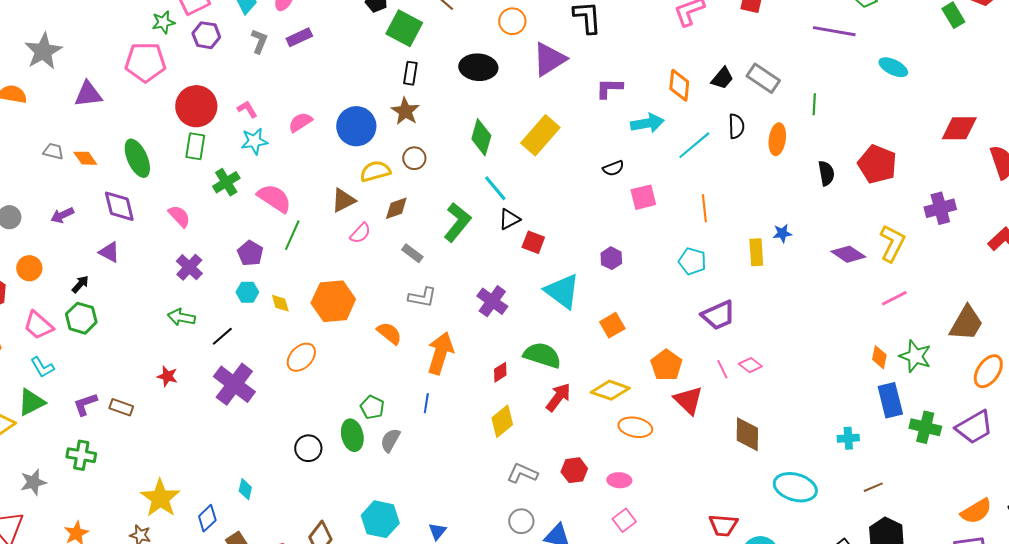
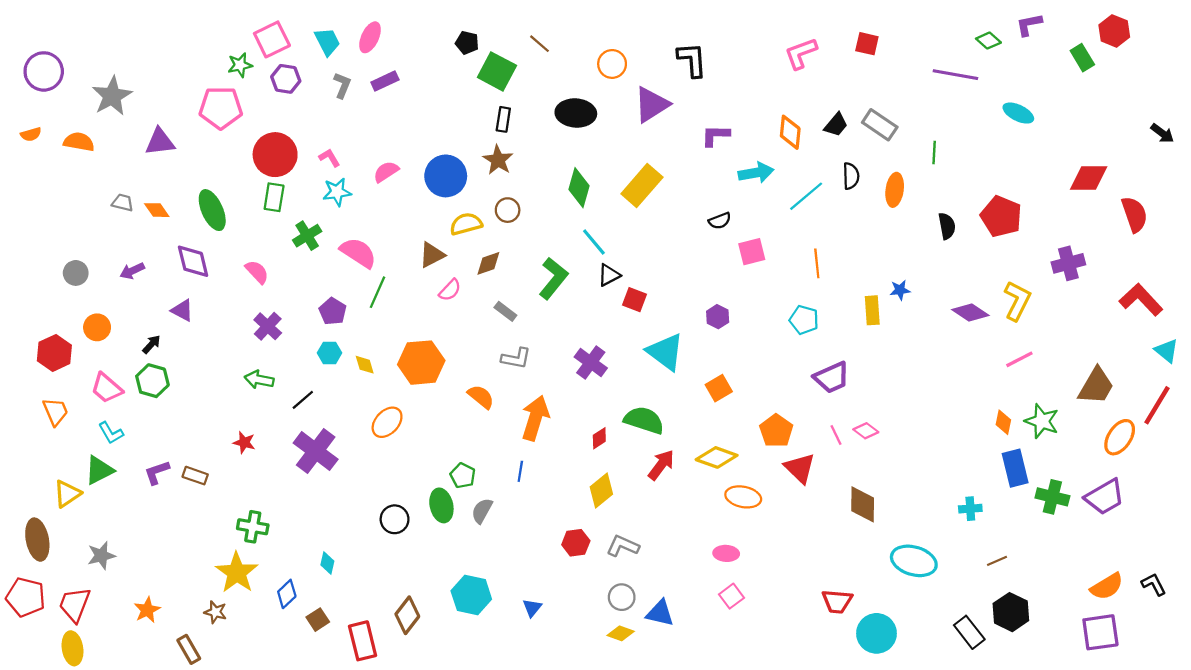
green cross: (81, 455) -> (253, 527), moved
red hexagon: (574, 470) -> (576, 543), moved

